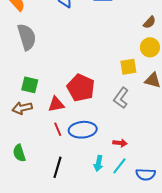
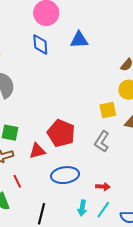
red line: (58, 129) -> (17, 181), moved

